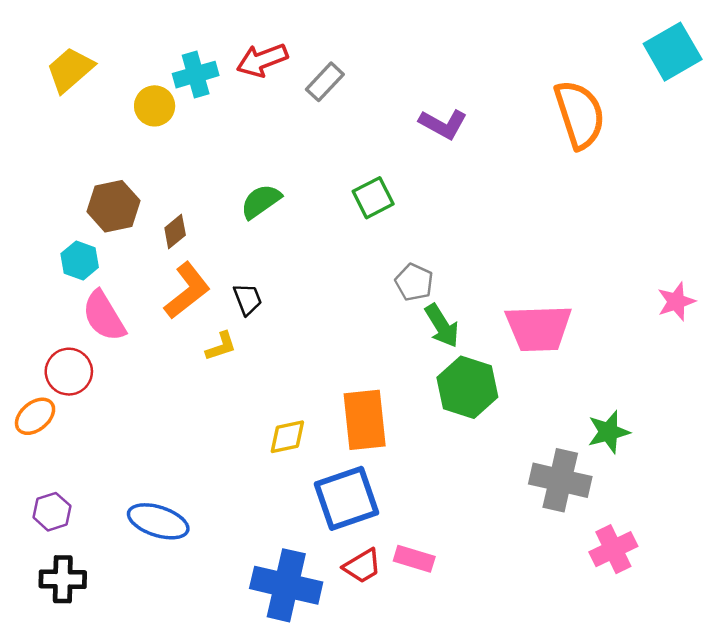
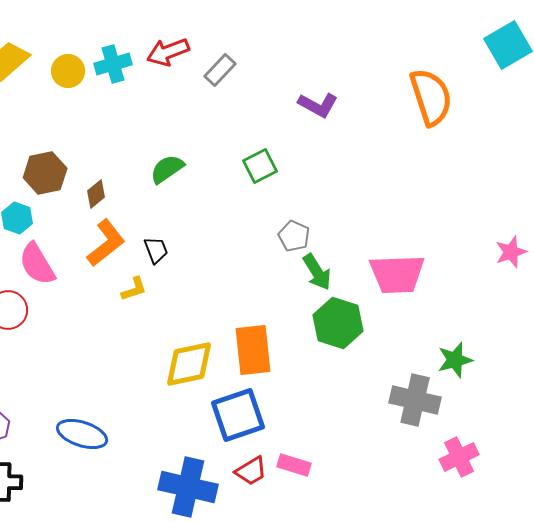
yellow circle: (155, 106) -> (68, 71), moved
yellow diamond: (287, 437) -> (189, 364), size x1.6

